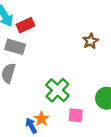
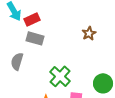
gray rectangle: (15, 47) -> (35, 38), moved

